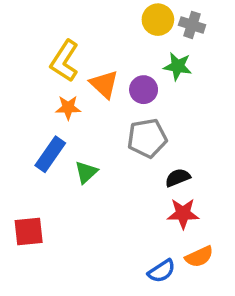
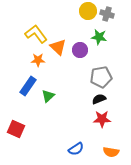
yellow L-shape: (65, 61) -> (36, 34), turned 110
gray pentagon: (147, 138) -> (101, 77), moved
red square: (29, 232) -> (16, 129), turned 30
orange semicircle: (199, 257) -> (111, 152), moved, turned 35
blue semicircle: (161, 271) -> (76, 149), moved

